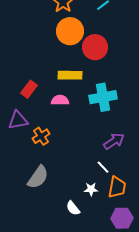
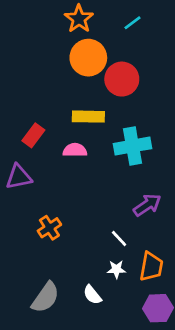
orange cross: (41, 136) -> (49, 228), moved
white line: (103, 167) -> (119, 238), moved
gray semicircle: (38, 177) -> (45, 297), moved

